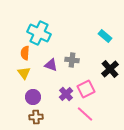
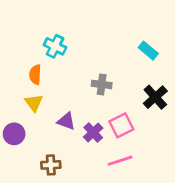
cyan cross: (39, 33) -> (55, 46), size x0.7
purple triangle: (51, 65) -> (66, 121), moved
purple circle: (33, 97) -> (14, 134), moved
pink line: (85, 114) -> (120, 161), turned -60

